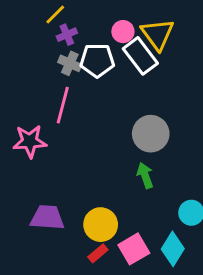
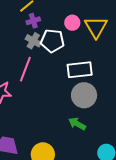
white rectangle: (140, 56) -> (80, 70), moved, turned -65
green arrow: (145, 175) -> (77, 124), turned -48

